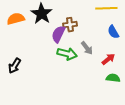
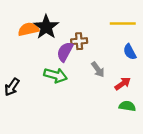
orange semicircle: (16, 19) -> (28, 29), moved
green arrow: (67, 54) -> (55, 75), moved

